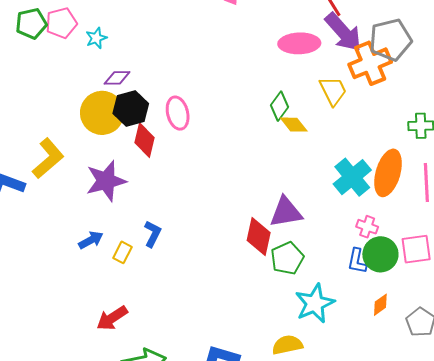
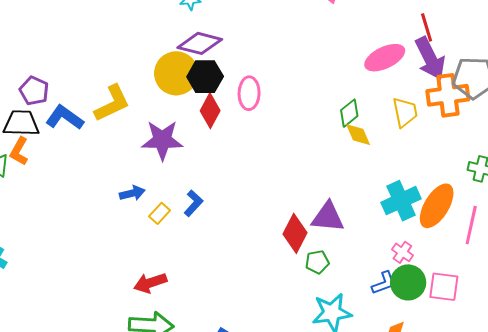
pink ellipse: (299, 43) -> (385, 58), turned -39
purple diamond: (117, 78) -> (200, 43), size x1.6
green pentagon: (287, 258) -> (317, 262), size x0.7
blue L-shape: (357, 261) -> (384, 283), turned -136
red arrow: (112, 318) -> (150, 283), moved

